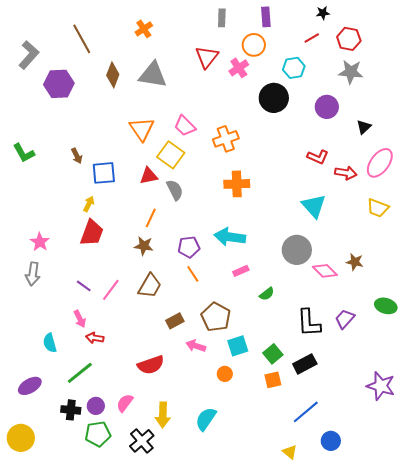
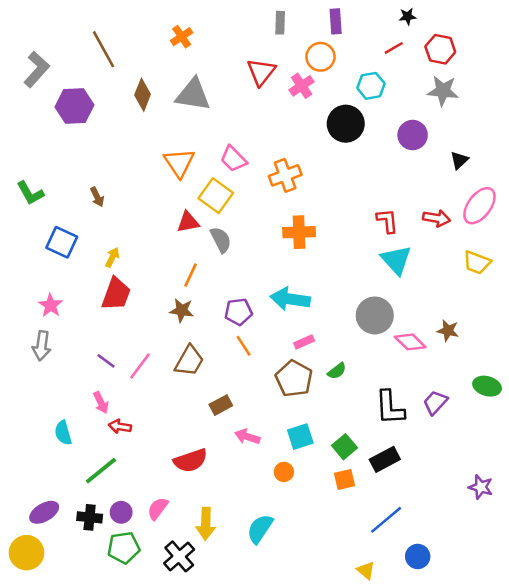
red L-shape: (318, 157) -> (387, 221), moved, turned -120
blue square: (104, 173) -> (62, 242), moved, turned 30
brown pentagon: (216, 317) -> (294, 379), moved
purple ellipse: (30, 386) -> (44, 512), moved
purple star: (381, 386) -> (481, 487), size x0.7

